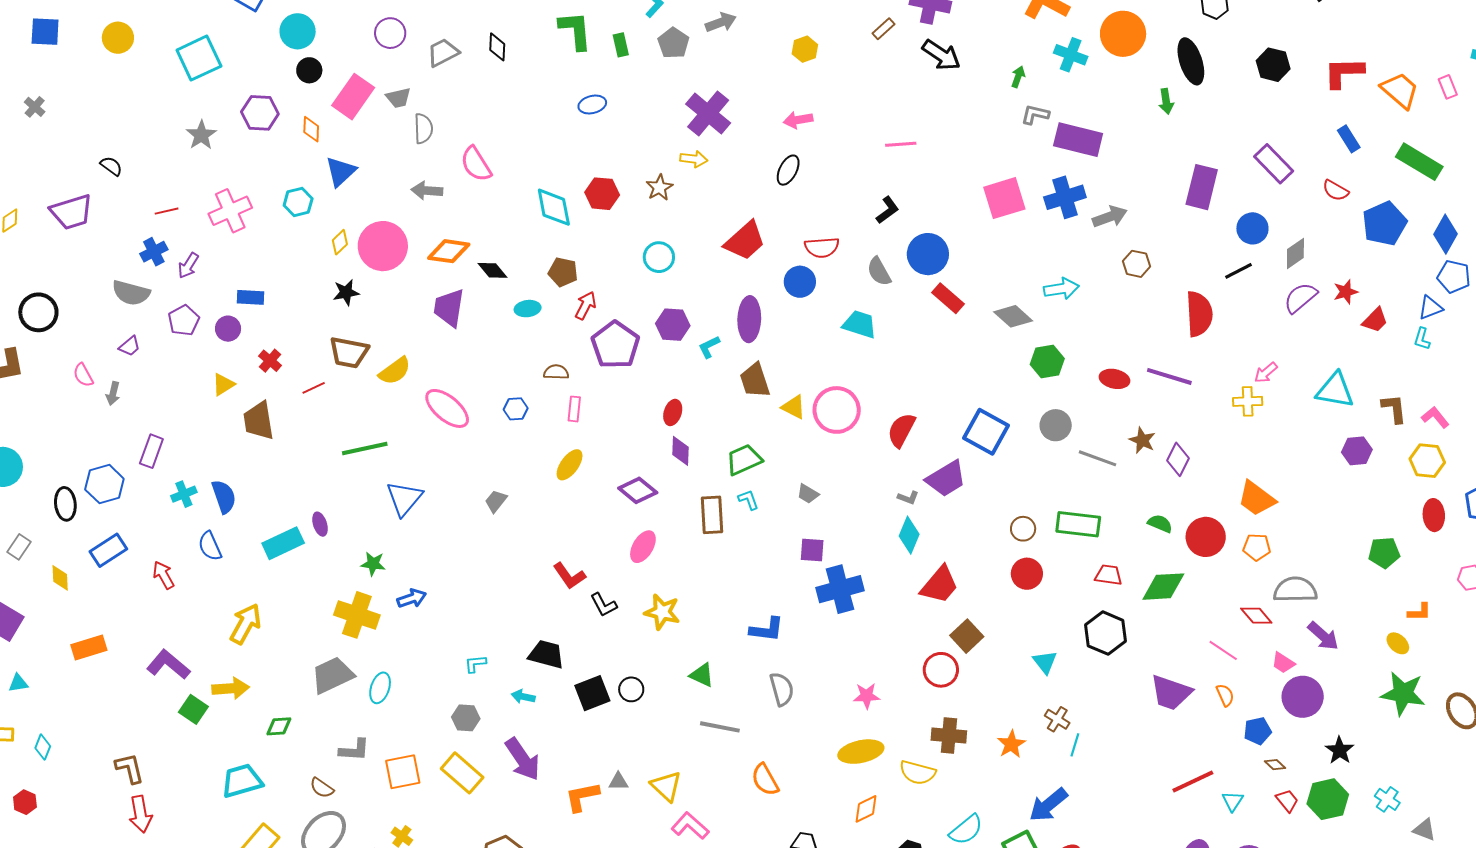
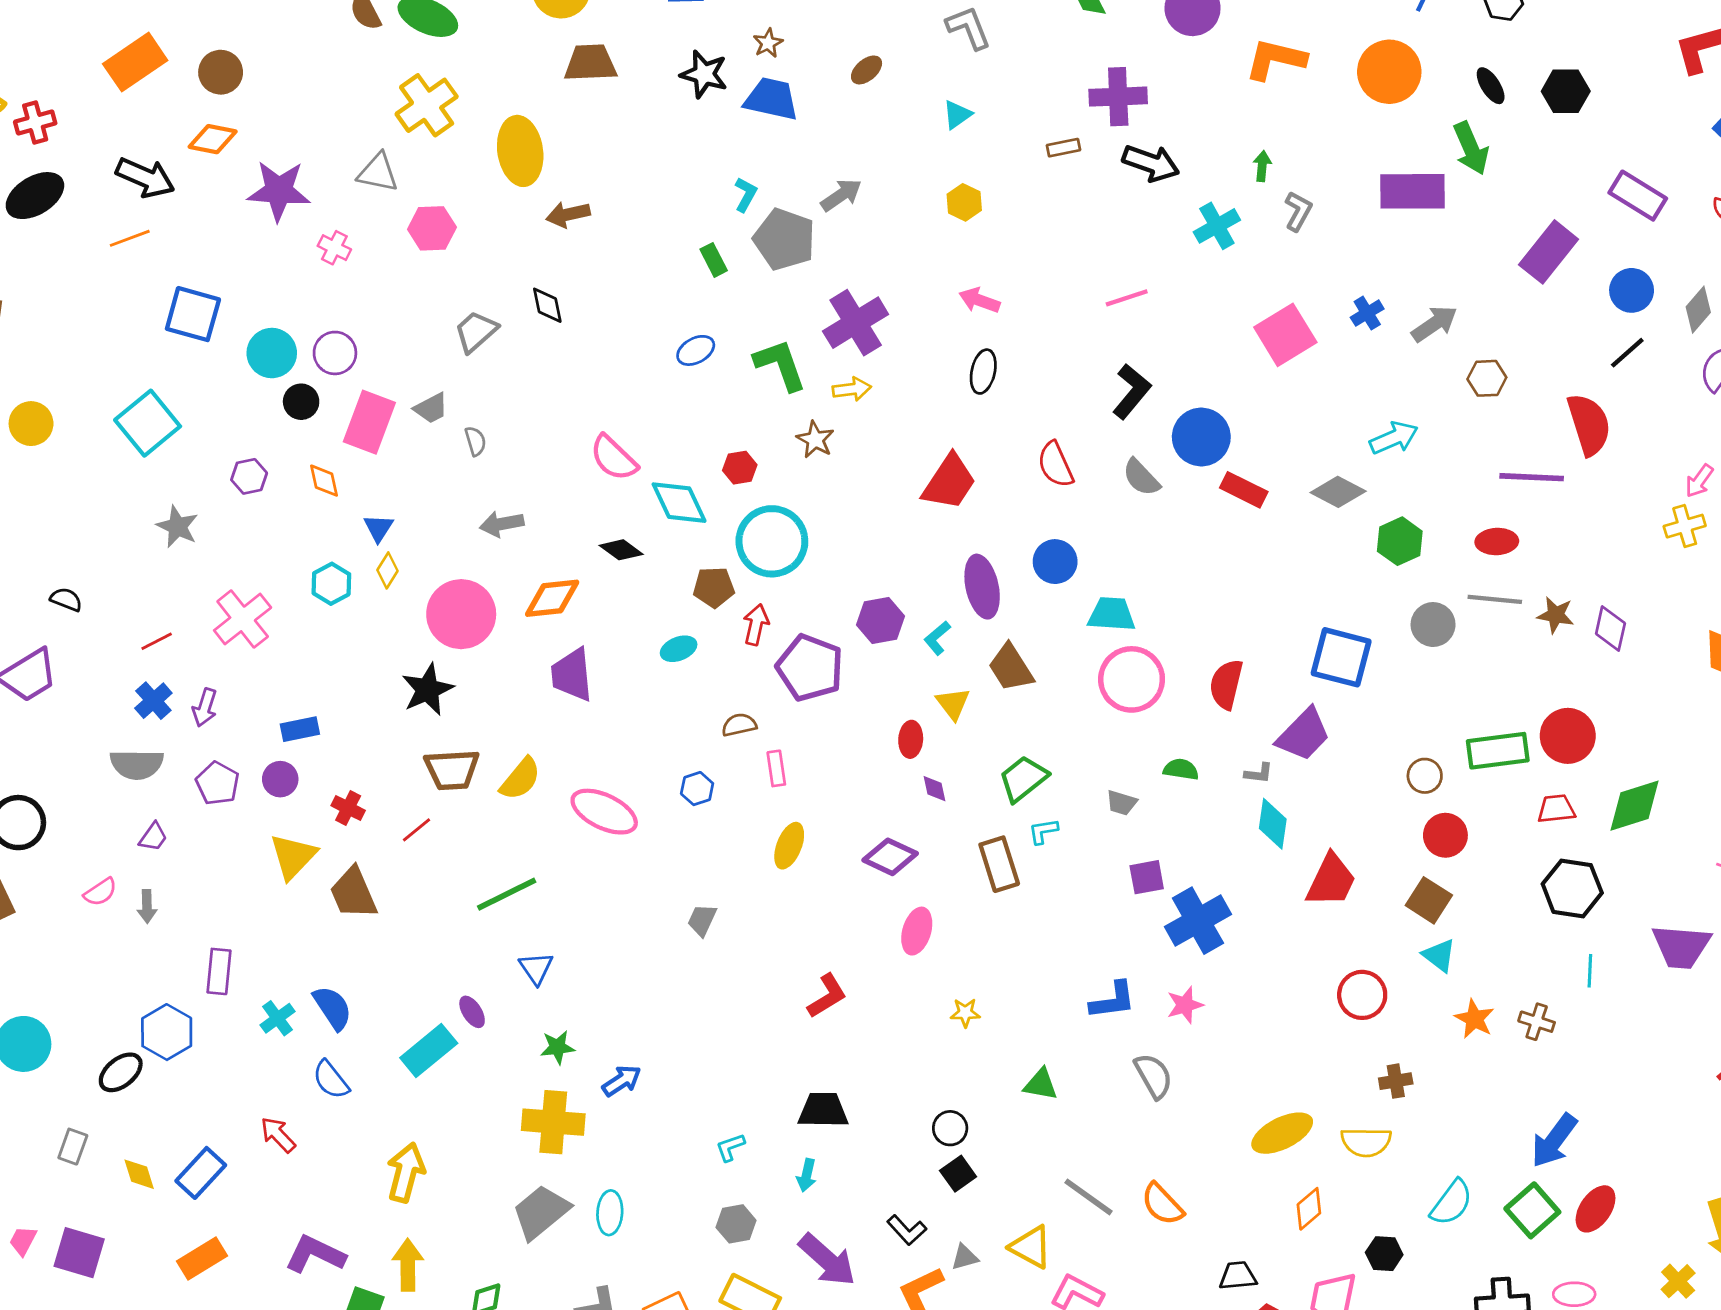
brown rectangle: (883, 29) -> (1063, 148), turned 45
green L-shape: (575, 30) -> (780, 365), moved
purple circle: (390, 33) -> (335, 353), moved
gray pentagon: (673, 43) -> (784, 239), size x1.4
cyan cross: (1071, 55) -> (1217, 226), moved, turned -36
black ellipse: (1191, 61) -> (1491, 86), size x0.6
black hexagon: (1273, 65) -> (1566, 91), moved
green arrow: (1166, 101) -> (1471, 148), size x1.5
purple hexagon: (260, 113) -> (249, 476), size x0.7
purple cross: (708, 114) -> (856, 323), turned 33
gray L-shape: (1035, 114) -> (1298, 211), turned 120
pink arrow: (798, 120) -> (979, 300), turned 44
gray semicircle: (423, 129) -> (475, 441), size x0.7
purple rectangle: (1078, 140) -> (1413, 191), moved
pink semicircle: (476, 164) -> (614, 458), moved
blue triangle: (341, 172) -> (378, 528), size x0.7
purple rectangle: (1202, 187) -> (1549, 252), turned 39
red hexagon: (602, 194) -> (740, 468), size x0.7
blue cross: (1065, 197) -> (1367, 313), size x0.6
black L-shape: (888, 210) -> (1132, 391), size x1.4
yellow diamond: (340, 242) -> (387, 570), moved
red semicircle: (822, 247) -> (1055, 465), turned 84
cyan circle: (659, 257) -> (772, 541), moved, size x1.6
black diamond: (493, 270) -> (621, 550), moved
blue circle: (800, 282) -> (1055, 562), moved
black star: (346, 292) -> (427, 690), size x1.4
cyan trapezoid: (860, 324) -> (1112, 614), moved
pink semicircle: (83, 375) -> (100, 892), turned -80
purple line: (1169, 376) -> (1532, 477), moved
yellow triangle: (223, 384) -> (293, 856), size x1.5
yellow triangle: (794, 407) -> (953, 704), moved, turned 40
purple diamond: (680, 451) -> (934, 789), size x0.7
gray line: (1097, 458) -> (1495, 599), moved
blue triangle: (404, 498) -> (536, 968), moved, size x0.7
cyan L-shape: (748, 500) -> (1043, 831), turned -65
black ellipse: (65, 504) -> (121, 1072), turned 72
green semicircle: (1160, 524) -> (1181, 769), moved
red circle: (1206, 537) -> (1568, 736), moved
blue rectangle: (108, 550) -> (201, 1173), moved
red L-shape: (569, 576) -> (827, 996), turned -72
black L-shape: (604, 605) -> (907, 1230), moved
yellow star: (662, 612) -> (965, 1013), size x0.6
brown square: (967, 636) -> (1429, 900), moved
cyan triangle: (1045, 662) -> (1439, 955), moved
yellow arrow: (231, 688) -> (408, 1265), turned -72
black square: (592, 693) -> (958, 1174), moved, size x0.7
pink star: (867, 696) -> (1185, 1005), moved
cyan arrow: (523, 697) -> (806, 1175), turned -75
gray line: (720, 727) -> (1088, 1197), moved, turned 39
brown cross: (949, 736) -> (1396, 1081), size x0.7
orange star: (1011, 744) -> (1474, 1019), moved
cyan line: (1075, 745) -> (1590, 971), moved

